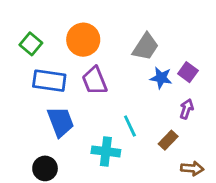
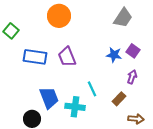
orange circle: (83, 40) -> (59, 16), moved
green square: (31, 44) -> (11, 31), moved
gray trapezoid: (146, 47) -> (123, 18), moved
blue trapezoid: (61, 122) -> (49, 98), moved

